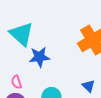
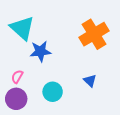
pink semicircle: (16, 82) -> (17, 77), turned 48

